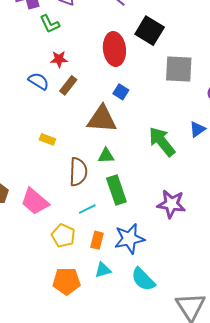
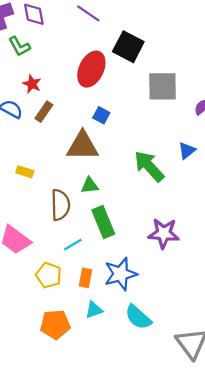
red ellipse: (114, 49) -> (91, 69), turned 36
red star: (59, 59) -> (32, 84), turned 30

